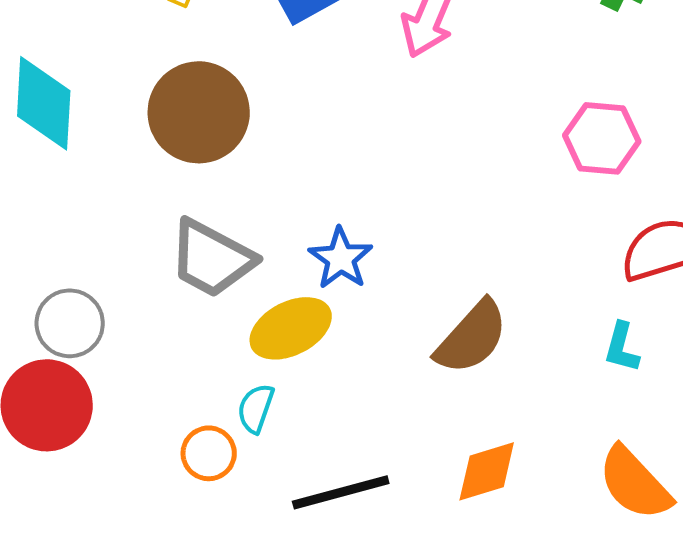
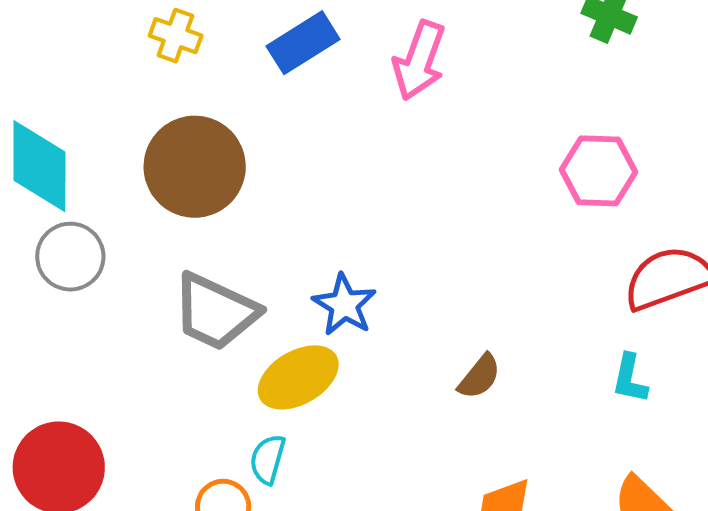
gray circle: (70, 323) -> (70, 257), moved
brown semicircle: (472, 337) -> (479, 377), size x0.6

